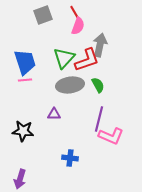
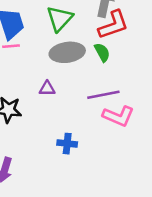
red L-shape: (87, 60) -> (113, 25), moved
purple line: (99, 119) -> (103, 95), turned 65

